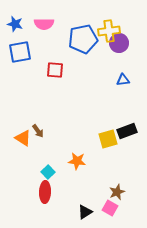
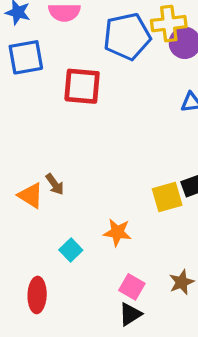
red square: (55, 70) -> (82, 86), size x1.4
red ellipse: (45, 192) -> (37, 295), moved
pink square: (110, 208) -> (132, 287), moved

